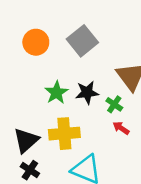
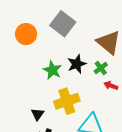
green cross: (114, 104) -> (101, 68), turned 32
black triangle: (26, 140) -> (38, 114), size x0.6

